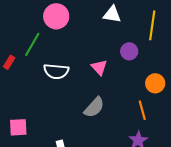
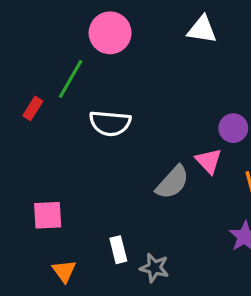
purple circle: (129, 51) -> (233, 128), moved
pink triangle: (99, 67) -> (209, 161), moved

